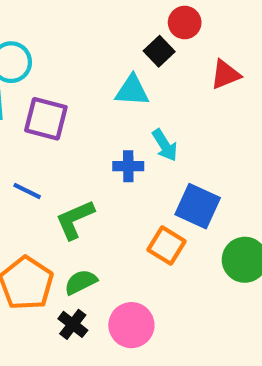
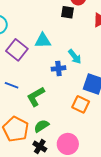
black square: (159, 51) -> (67, 12), turned -32
cyan triangle: (132, 91) -> (43, 41), moved
purple square: (46, 119) -> (17, 50), turned 30

